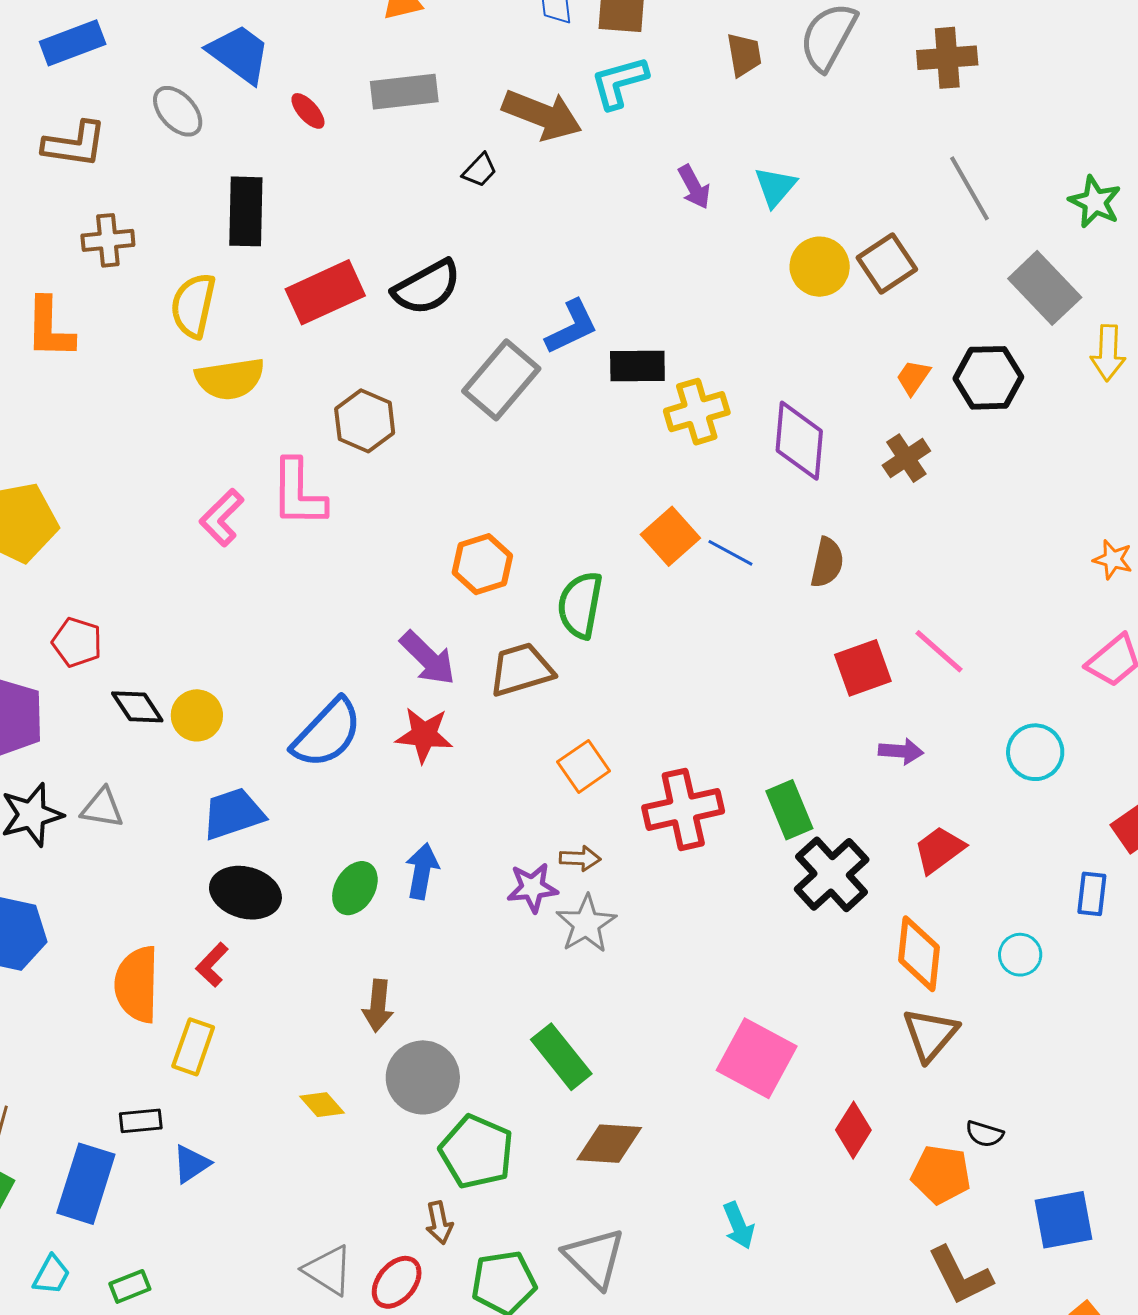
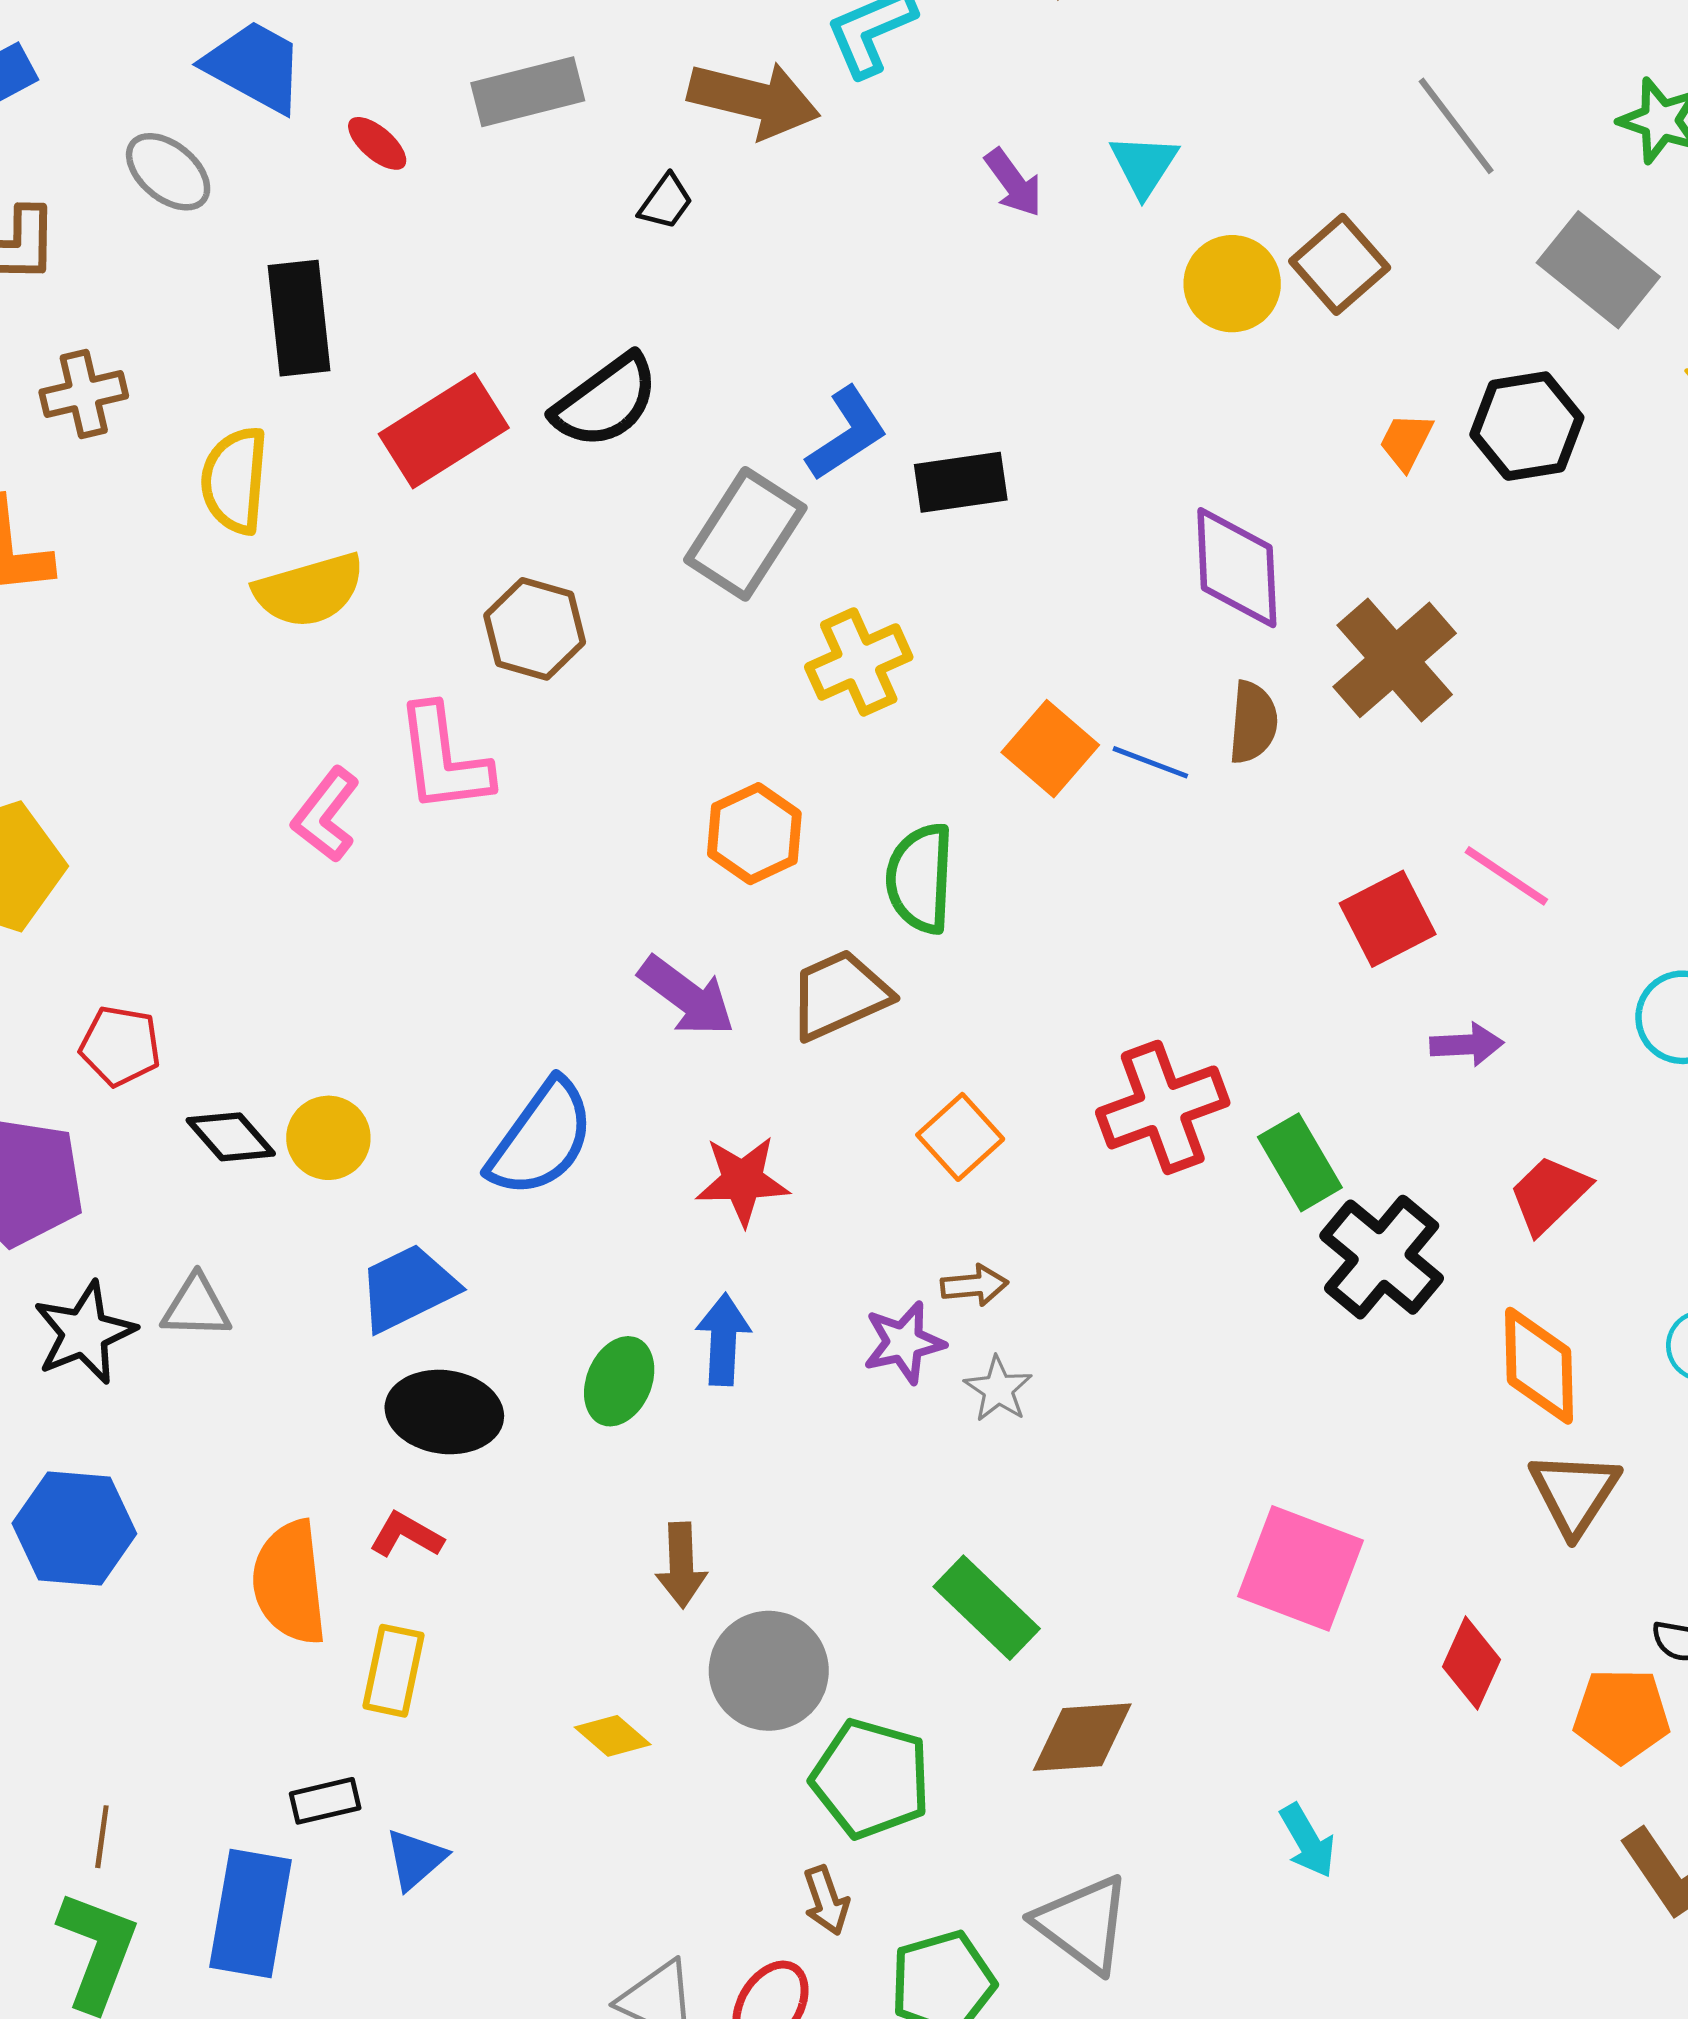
yellow cross: (697, 412) -> (859, 662), moved
brown cross: (906, 458) -> (1395, 660), moved, size x1.6
brown semicircle: (827, 563) -> (1253, 722), moved
red star: (424, 735) -> (742, 1181), moved
red cross: (683, 809) -> (1163, 1107), moved
gray star: (586, 924) -> (998, 1389), size x0.7
red L-shape: (212, 965) -> (406, 1535), turned 84

